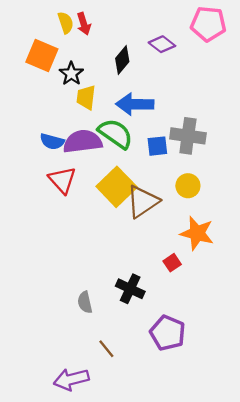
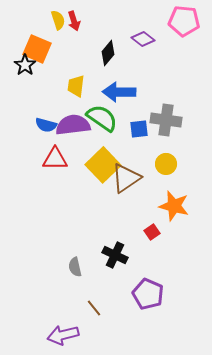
black star: (71, 74) -> (25, 65), moved
red triangle: (62, 180) -> (55, 159), turned -48

